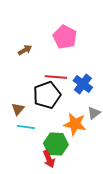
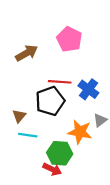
brown arrow: (25, 50) -> (27, 53), size x1.5
red arrow: (49, 159) -> (52, 169), turned -42

